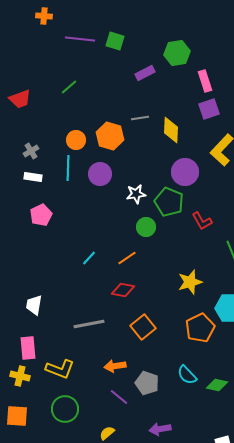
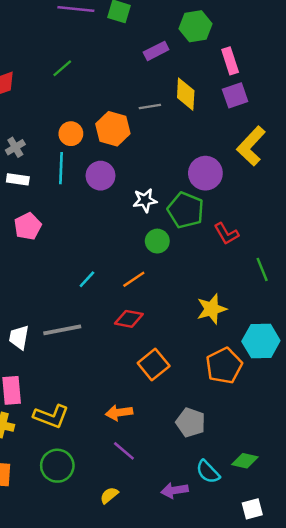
yellow diamond: (171, 130) -> (186, 94), moved
gray line: (89, 324) -> (62, 330), moved
cyan semicircle: (187, 375) -> (208, 472), moved
gray pentagon: (147, 383) -> (191, 422), moved
green diamond: (217, 385) -> (245, 461), moved

